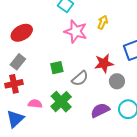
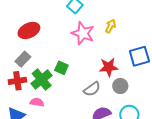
green square: (57, 68) -> (61, 68), turned 32
gray semicircle: (80, 78) -> (92, 89), moved
green cross: (61, 102) -> (42, 79), moved

